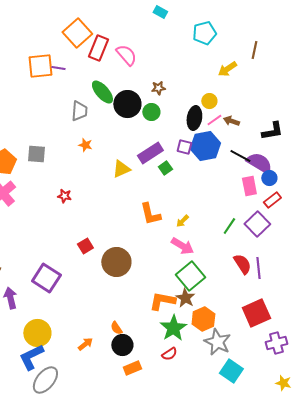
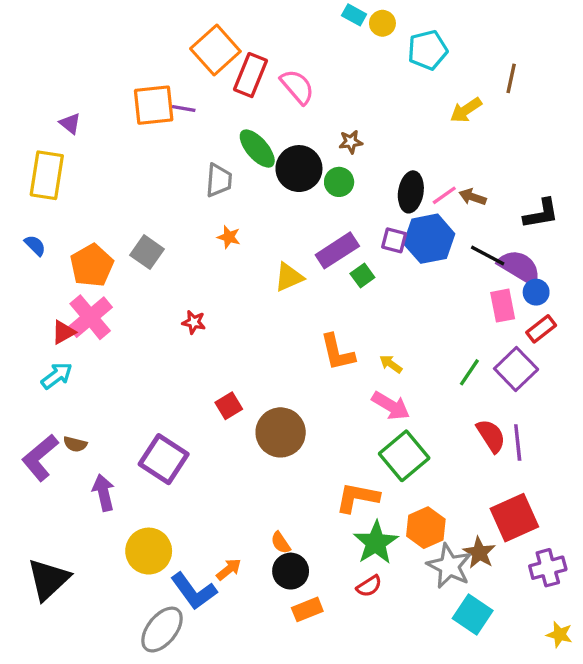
yellow circle: (209, 101) -> (382, 23), moved
gray square: (36, 154) -> (147, 252), turned 30
yellow arrow: (182, 221) -> (391, 364), turned 80
brown star: (185, 298) -> (479, 553), moved
blue L-shape: (31, 357) -> (194, 591), moved, turned -100

